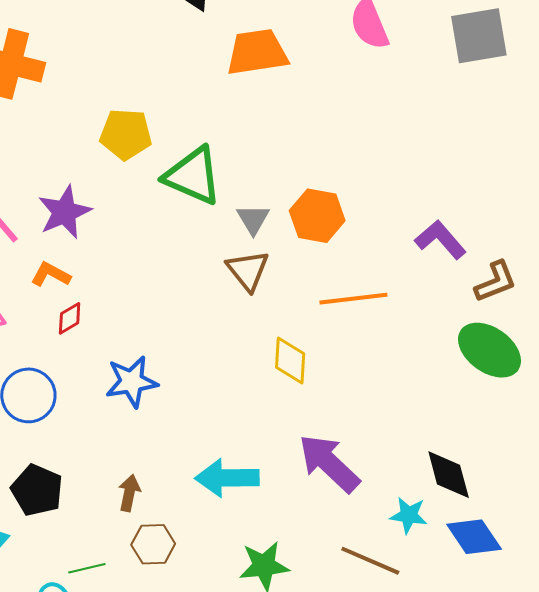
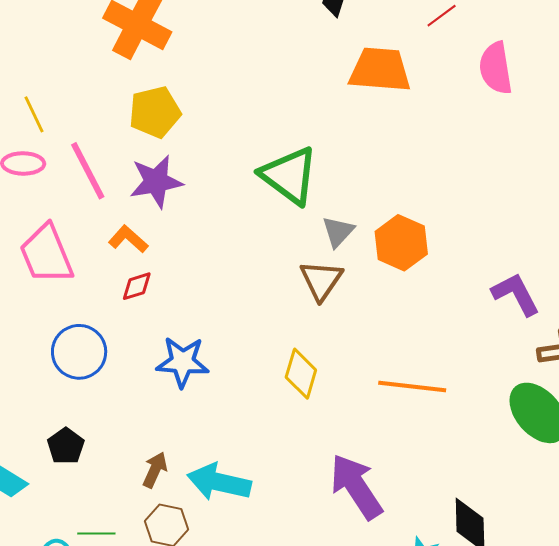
yellow pentagon: (126, 134) -> (155, 112), moved, turned -30
orange line: (353, 299) -> (412, 387), moved
yellow diamond: (290, 361) -> (301, 374), moved
cyan arrow: (227, 478) -> (219, 482), moved
black pentagon: (37, 490) -> (66, 446), size x0.7

